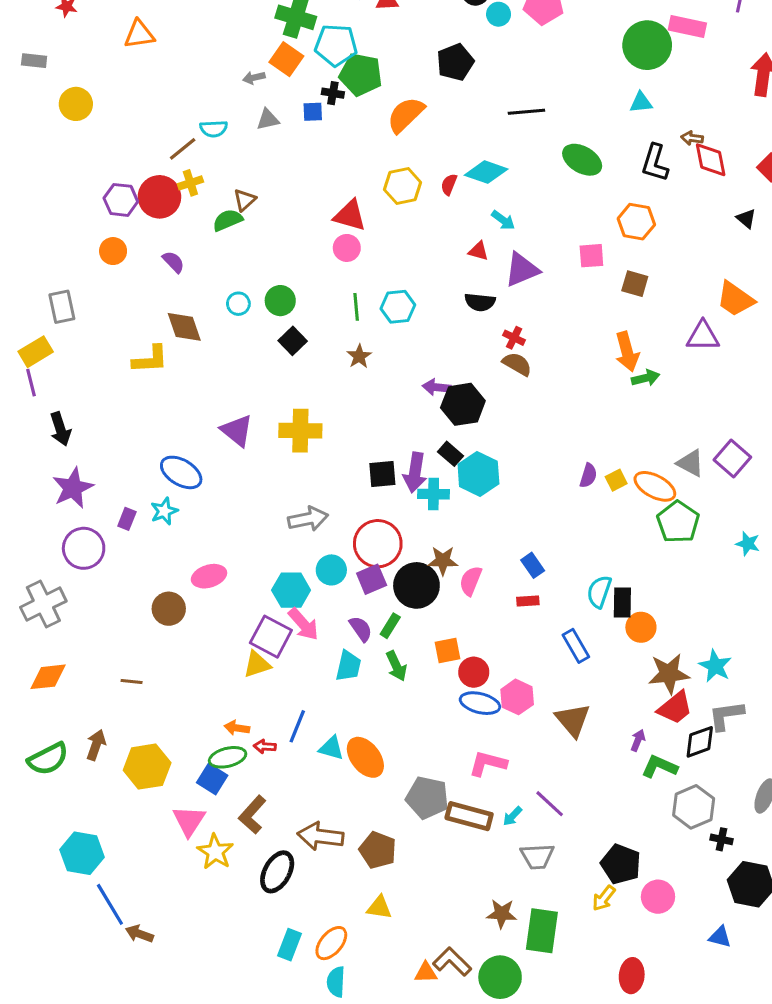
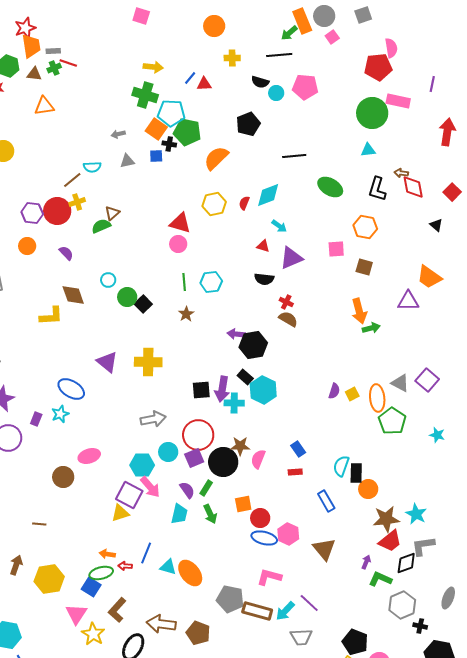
orange square: (286, 59) -> (156, 129), moved
cyan diamond: (486, 172) -> (268, 195), turned -40
green circle: (280, 301) -> (127, 297), moved
orange ellipse: (655, 486) -> (377, 398), turned 56
cyan arrow: (512, 816) -> (285, 611), size x1.5

